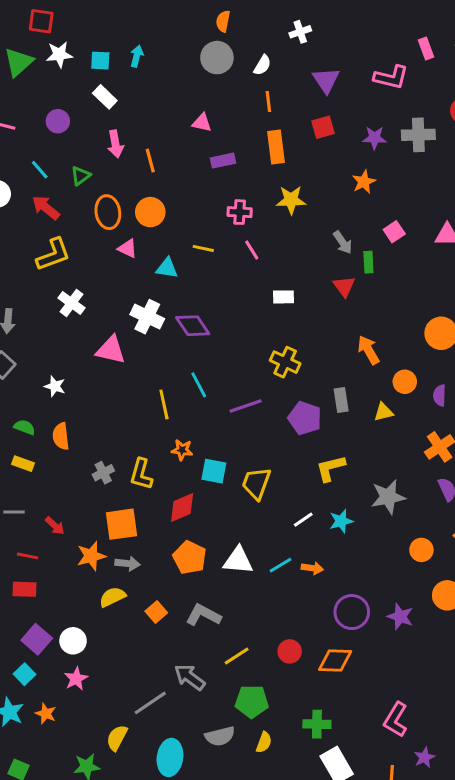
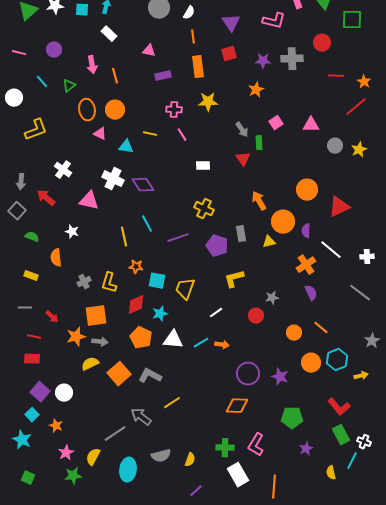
white rectangle: (105, 97) -> (109, 34), moved
red arrow: (46, 208) -> (46, 198), moved
yellow L-shape: (53, 255) -> (36, 130), moved
orange circle: (405, 382) -> (283, 222), size x1.5
white star: (55, 386) -> (72, 232), moved
green semicircle: (25, 427) -> (32, 237), moved
gray star: (388, 497) -> (272, 298), size x0.6
cyan star: (341, 521) -> (160, 314), moved
orange square: (156, 612) -> (119, 374), size x1.6
red circle: (290, 651) -> (256, 316), moved
pink star: (76, 679) -> (66, 453), moved
green pentagon: (252, 701) -> (292, 418), moved
orange star: (46, 714) -> (56, 426), moved
pink L-shape: (396, 720) -> (256, 445), moved
purple star: (424, 757) -> (306, 449), moved

